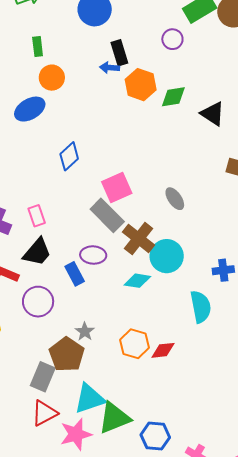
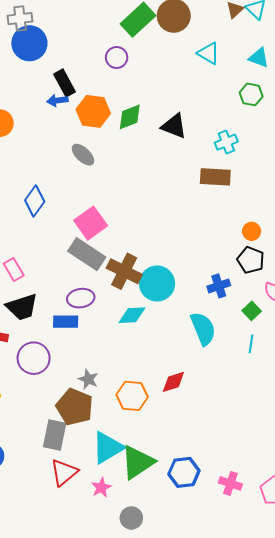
gray ellipse: (175, 199) -> (83, 155), moved
black trapezoid: (37, 252) -> (22, 307), turned 44
blue rectangle: (75, 274) -> (66, 322), turned -50
orange hexagon: (135, 344) -> (132, 396), moved
pink star: (76, 434) -> (101, 487), size x0.6

